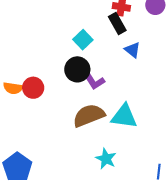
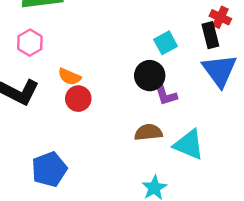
blue triangle: (132, 50) -> (220, 70), size x1.8
red circle: (33, 88) -> (78, 99), moved
brown semicircle: (89, 115) -> (148, 132), size x0.7

